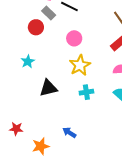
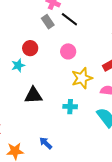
red circle: (36, 27) -> (30, 48), moved
yellow star: (80, 65) -> (82, 78), moved

